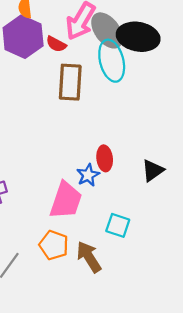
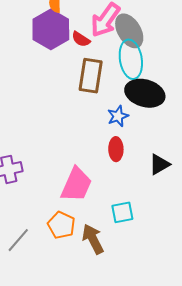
black ellipse: (138, 37) -> (145, 93), moved
blue star: (88, 175) -> (118, 116), moved
cyan square: (118, 225) -> (122, 212), turned -35

